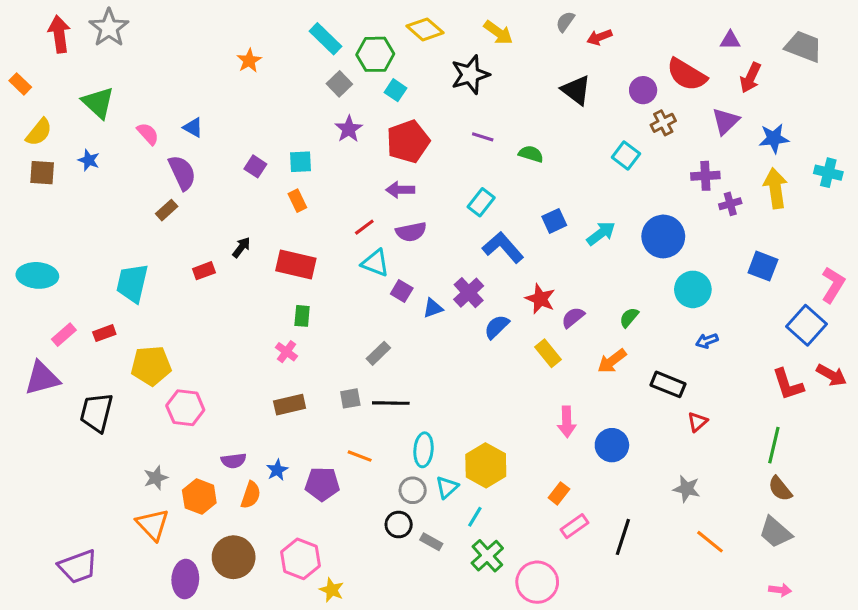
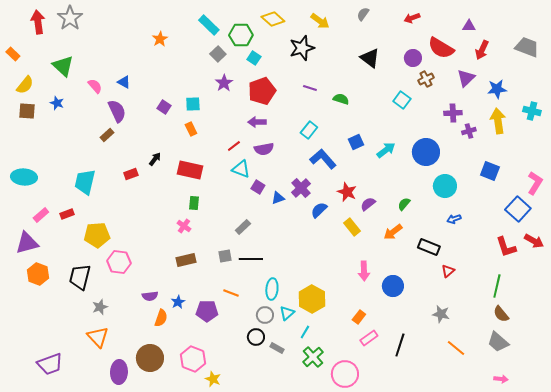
red arrow: (599, 37) -> (412, 18), moved
gray trapezoid: (803, 47) -> (527, 47), moved
black trapezoid: (97, 412) -> (80, 277), moved
orange hexagon: (199, 497) -> (38, 274), moved

